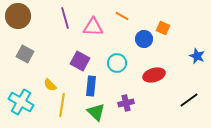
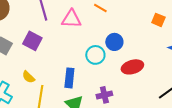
orange square: (163, 28) -> (158, 20), moved
blue circle: (144, 39) -> (114, 42), moved
purple square: (80, 61) -> (32, 41), moved

